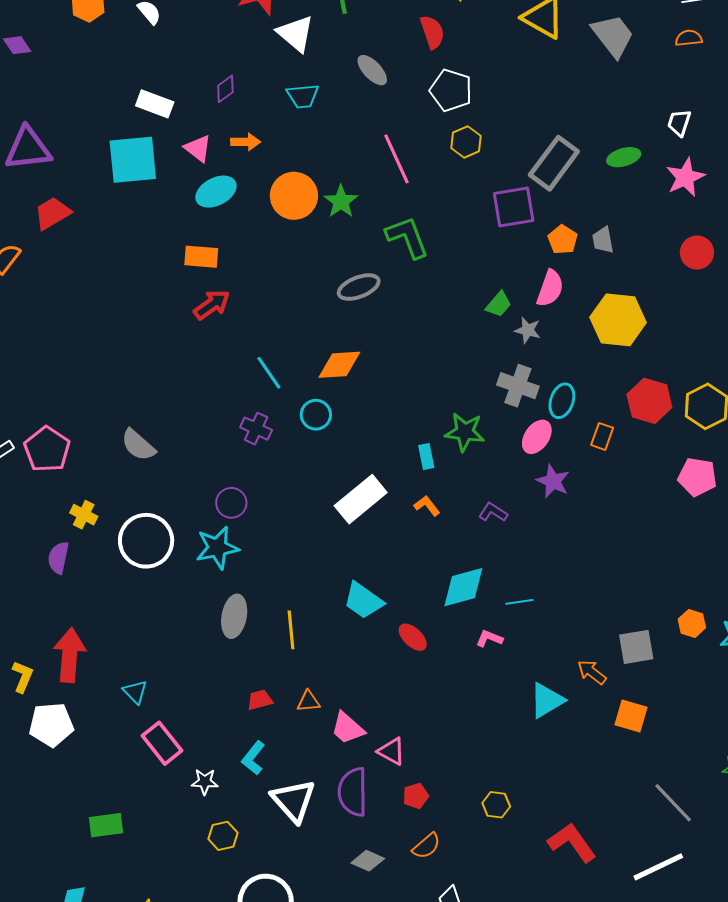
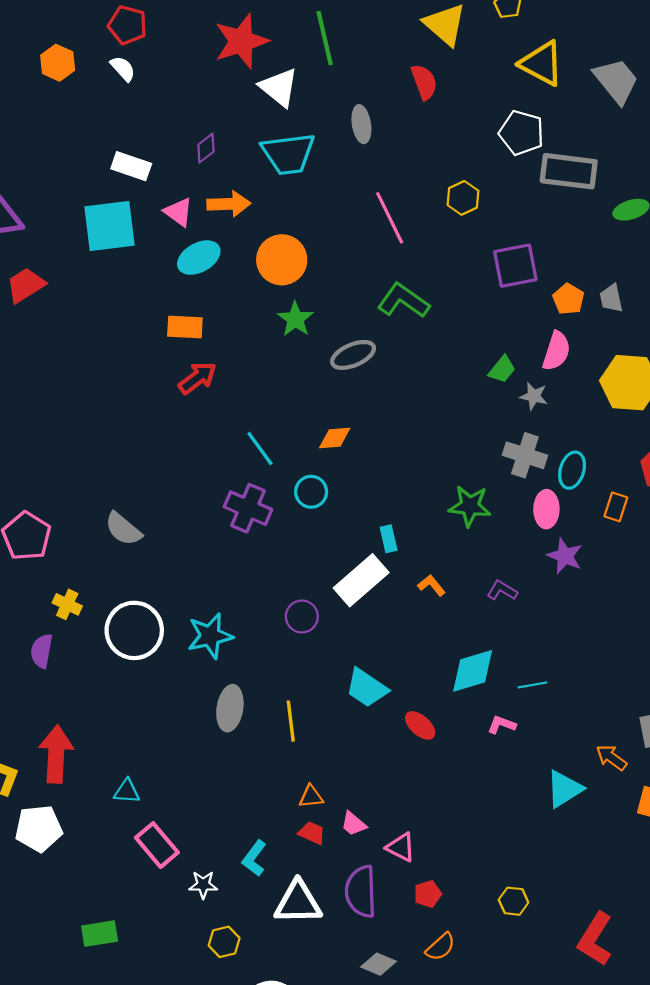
gray ellipse: (372, 70) -> (361, 124), turned 36
white pentagon: (451, 90) -> (521, 133), moved
cyan trapezoid: (303, 96) -> (288, 154), size x1.6
orange arrow: (246, 142) -> (229, 204), size x1.4
gray rectangle: (554, 163) -> (569, 171), moved, turned 62
green star: (341, 201) -> (295, 319), moved
green L-shape: (407, 237) -> (403, 301), turned -33
orange diamond: (339, 365) -> (335, 438), size x0.7
purple cross: (256, 429) -> (248, 508), size x1.4
pink ellipse: (537, 437) -> (546, 509), turned -32
cyan rectangle: (426, 456) -> (389, 539), moved
purple circle: (231, 503) -> (302, 616), moved
cyan triangle: (135, 692) -> (127, 791), turned -40
red trapezoid: (260, 700) -> (312, 833), moved, turned 40
pink trapezoid: (348, 728) -> (353, 824), size x0.7
white triangle: (293, 801) -> (298, 902), turned -48
red L-shape: (572, 842) -> (595, 939), turned -111

